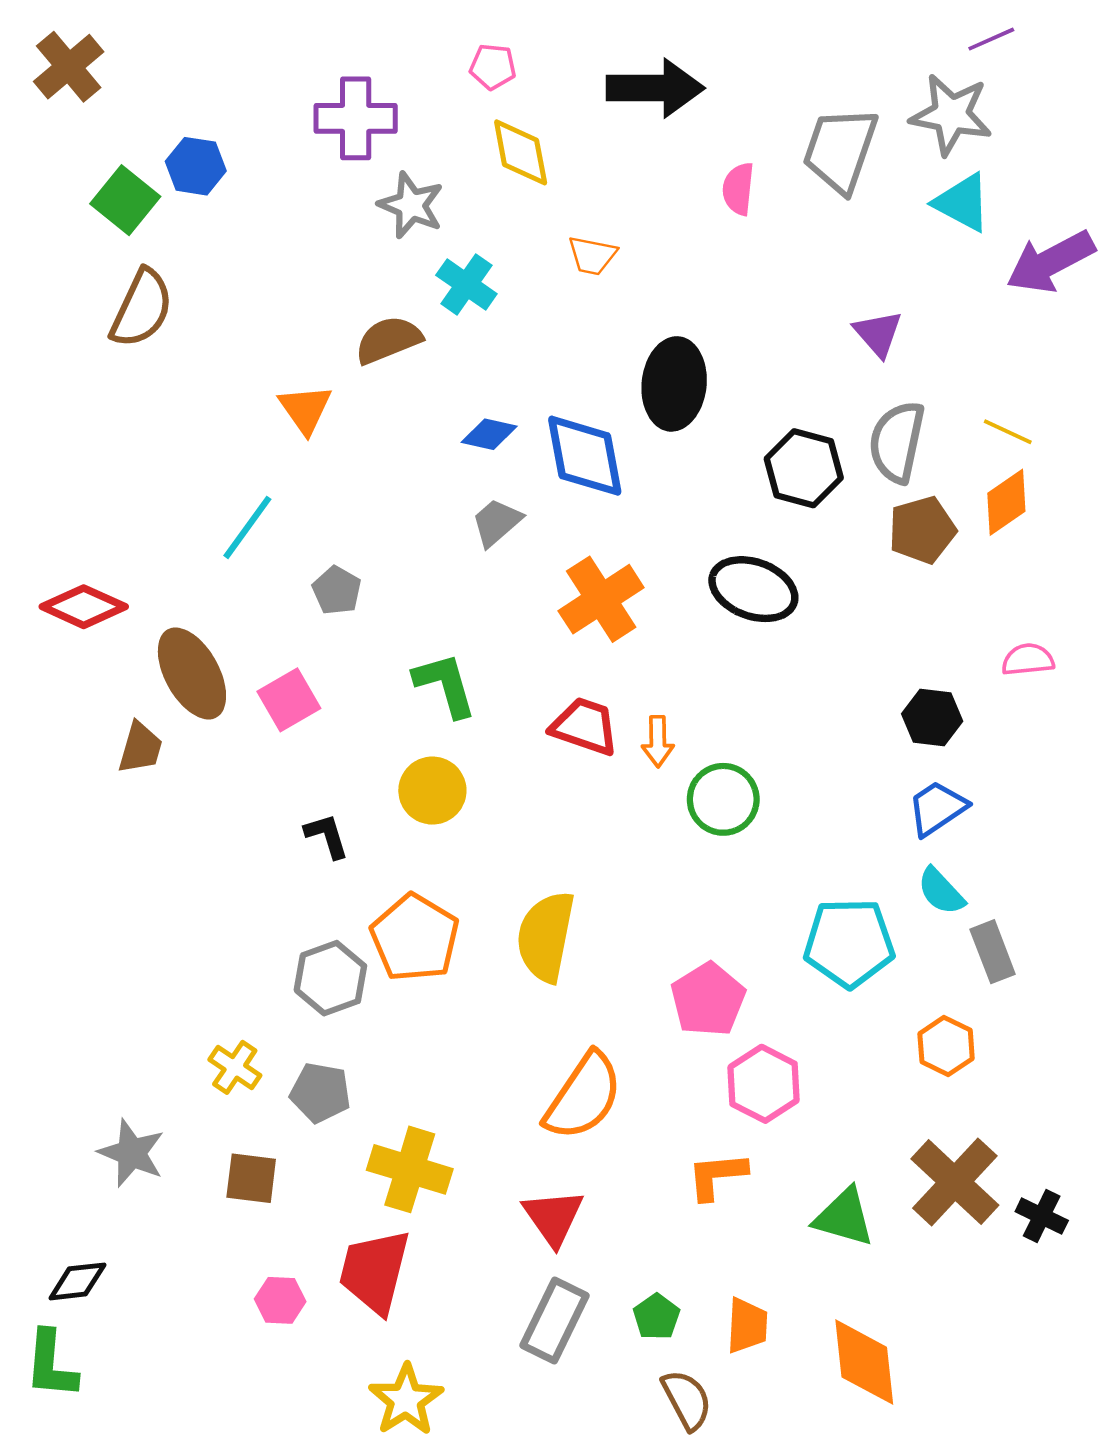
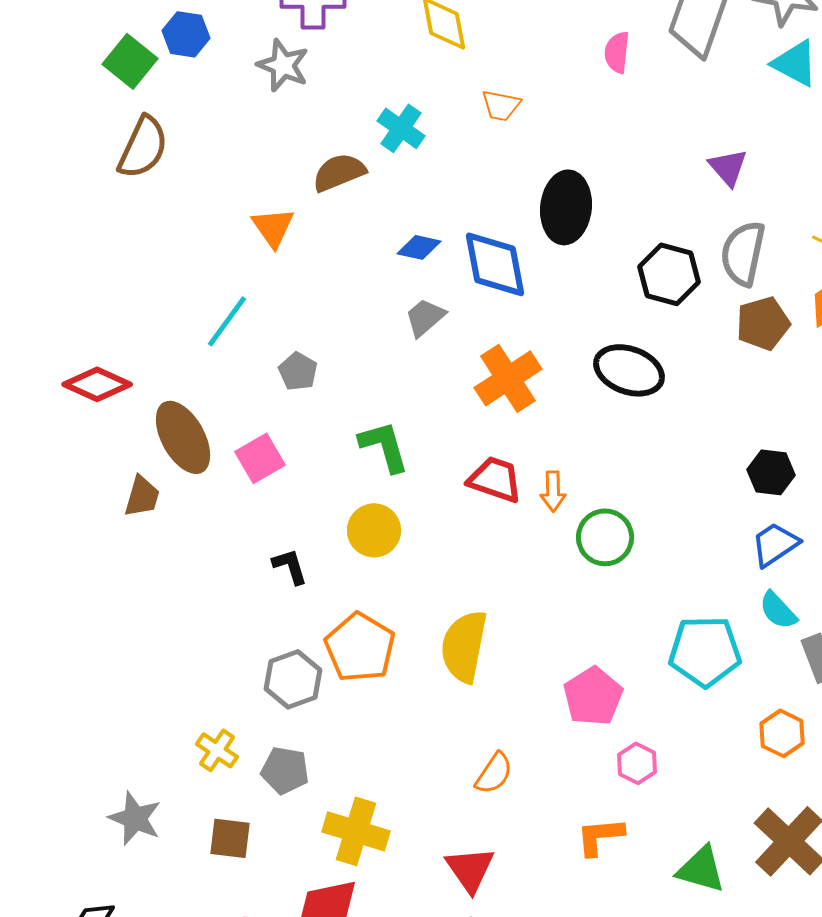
gray star: (411, 205) -> (283, 65), moved
pink hexagon: (763, 1084) -> (637, 763), size x0.7
orange semicircle: (583, 1096) -> (494, 773), size x0.6

